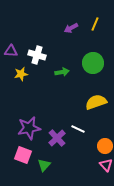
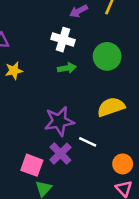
white cross: (37, 55) -> (63, 40), moved
purple star: (29, 128) -> (59, 121), moved
pink square: (23, 155) -> (32, 165), moved

